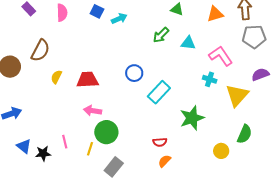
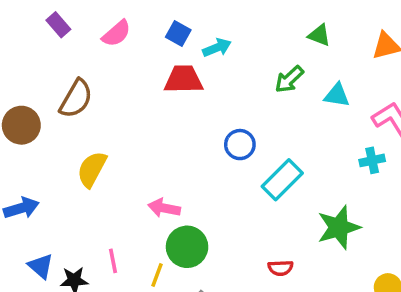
pink semicircle: (62, 13) -> (117, 33), turned 48
yellow semicircle: (56, 77) -> (92, 169), moved, size x1.5
cyan cross: (210, 79) -> (372, 160), turned -32
red trapezoid: (87, 80) -> (183, 79), moved

